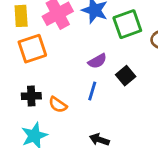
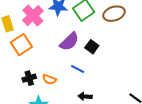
purple semicircle: (97, 61) -> (69, 42), size x1.5
blue line: (92, 91) -> (78, 69), moved, turned -64

